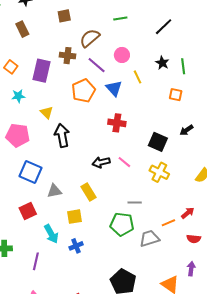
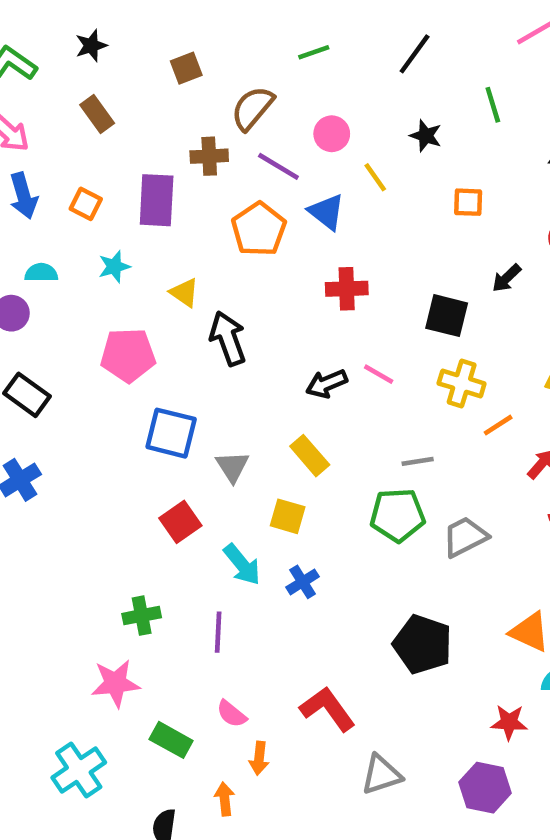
green line: (183, 66) -> (493, 105), moved
gray triangle: (54, 191) -> (232, 466), turned -42
yellow square: (74, 217) -> (288, 516), turned 35
orange line: (168, 223) -> (498, 425), moved

